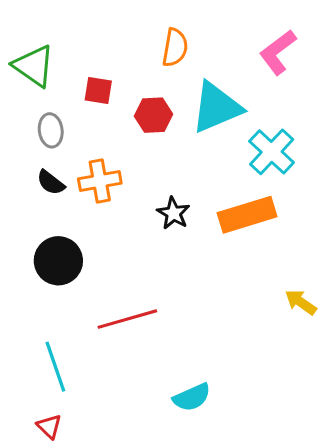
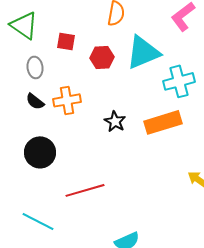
cyan cross: (272, 152) -> (179, 81), turned 32
cyan line: (55, 367) -> (38, 221), turned -44

